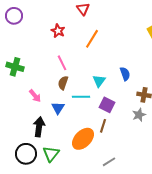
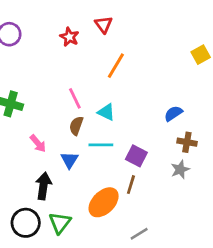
red star: (58, 31) -> (69, 37), moved
blue semicircle: (125, 74) -> (173, 113), moved, turned -104
cyan triangle: (99, 81) -> (106, 112), moved, turned -40

